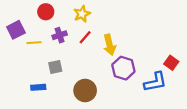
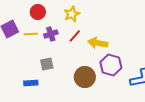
yellow line: (34, 43) -> (31, 34), moved
yellow arrow: (110, 45) -> (98, 43), turned 114
brown circle: (85, 90) -> (85, 77), moved

